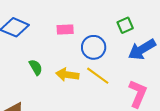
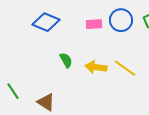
blue circle: (94, 47) -> (121, 20), moved

